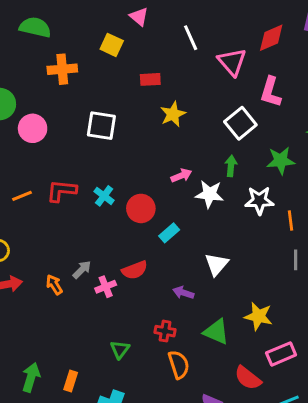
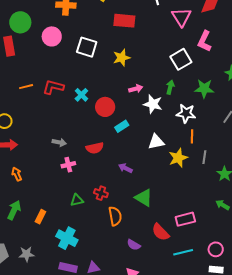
red rectangle: (150, 79) -> (124, 21), size x1.5
yellow star: (173, 114) -> (122, 58), moved
pink circle: (33, 128) -> (52, 36), moved
orange line: (290, 221) -> (192, 136), moved
white triangle: (217, 264) -> (156, 142), moved, turned 30
gray arrow: (82, 270) -> (59, 142), turned 48
orange arrow: (54, 285) -> (17, 174), moved
pink cross: (106, 287) -> (68, 165), moved
yellow star: (258, 316) -> (178, 158), moved, turned 30
red cross: (165, 331) -> (101, 193), moved
green triangle: (120, 349) -> (77, 200), turned 32

